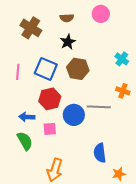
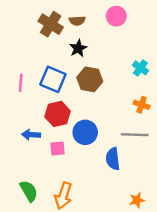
brown cross: (31, 28) -> (51, 24), moved
gray line: (99, 107) -> (135, 135), moved
green semicircle: (25, 141) -> (29, 191), moved
blue semicircle: (100, 153) -> (113, 159), moved

